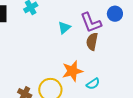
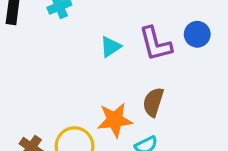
brown semicircle: (92, 42) -> (153, 102), moved

